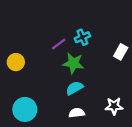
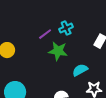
cyan semicircle: (74, 88) -> (80, 70), moved

